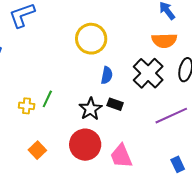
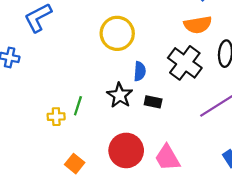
black star: (91, 109) -> (120, 95), moved

